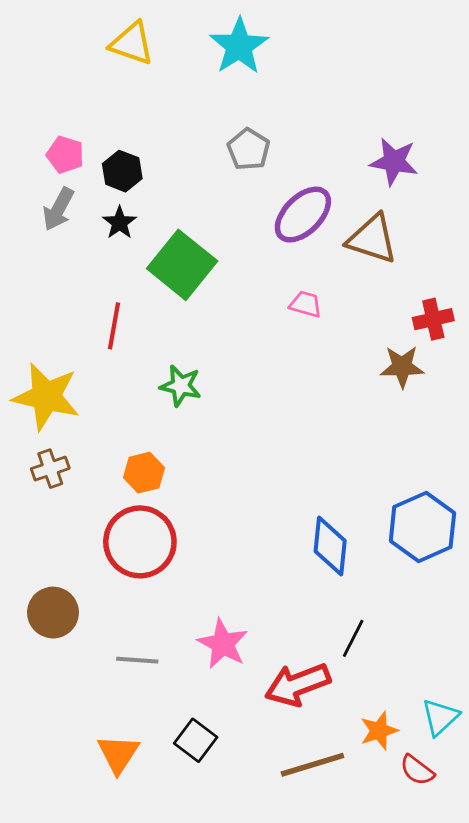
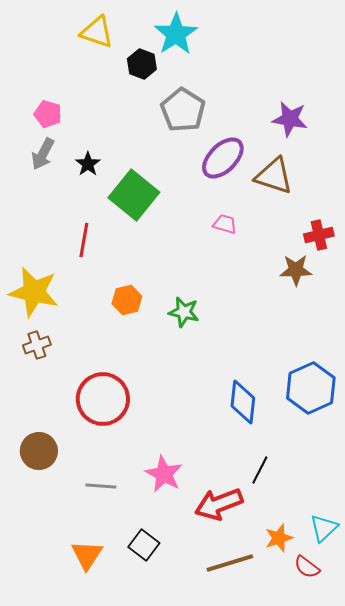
gray pentagon: (249, 149) -> (183, 110), size x1.4
black hexagon: (122, 171) -> (142, 64), moved
green star: (181, 386) -> (184, 312), moved
orange hexagon: (144, 473) -> (127, 300), moved

